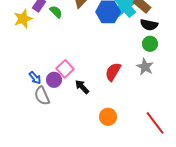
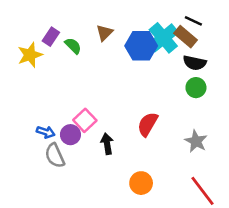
gray star: (145, 67) -> (196, 141), moved
blue arrow: (35, 78) -> (46, 132), turned -32
black arrow: (82, 87) -> (107, 144), turned 35

